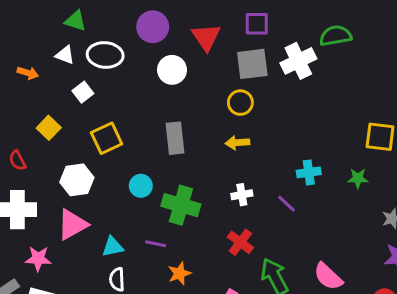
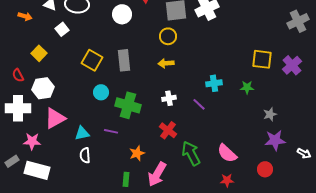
yellow square: (107, 138) -> (92, 60), moved, turned -35
white hexagon: (77, 180) -> (43, 88), moved
orange star: (179, 273) -> (137, 153), moved

